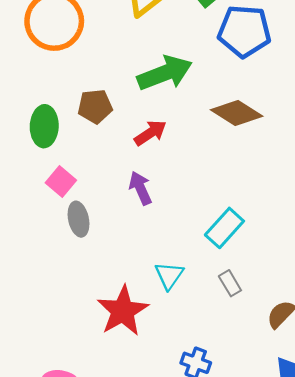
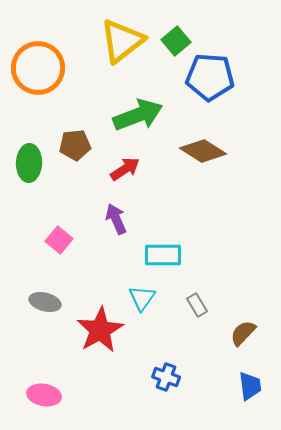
pink square: (61, 182) -> (59, 240), moved
gray ellipse: (79, 219) -> (45, 302), moved, turned -64
cyan rectangle: (224, 228) -> (163, 255), moved, turned 48

